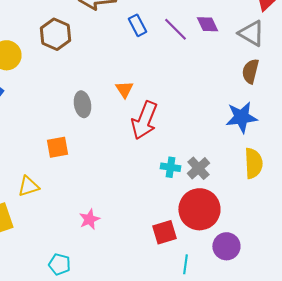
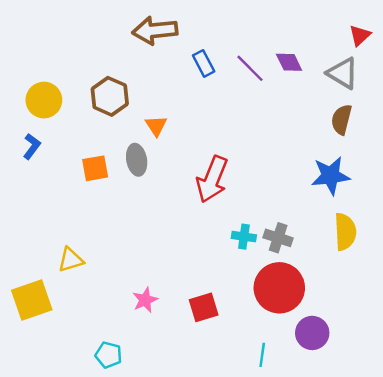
brown hexagon: (55, 34) -> (110, 96), moved
orange triangle: (124, 89) -> (156, 126), moved
orange square: (57, 147) -> (95, 168), moved
gray cross: (198, 168) -> (278, 238), turned -30
red square: (164, 232) -> (204, 307), moved

